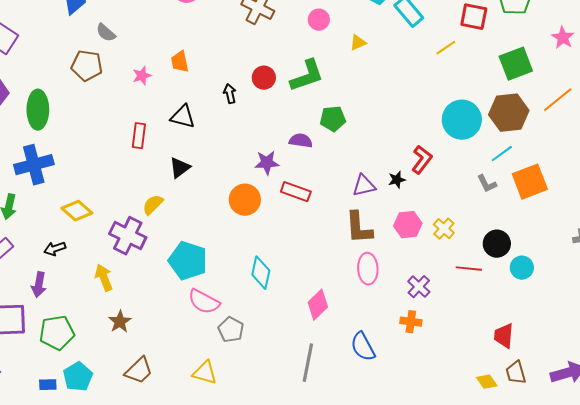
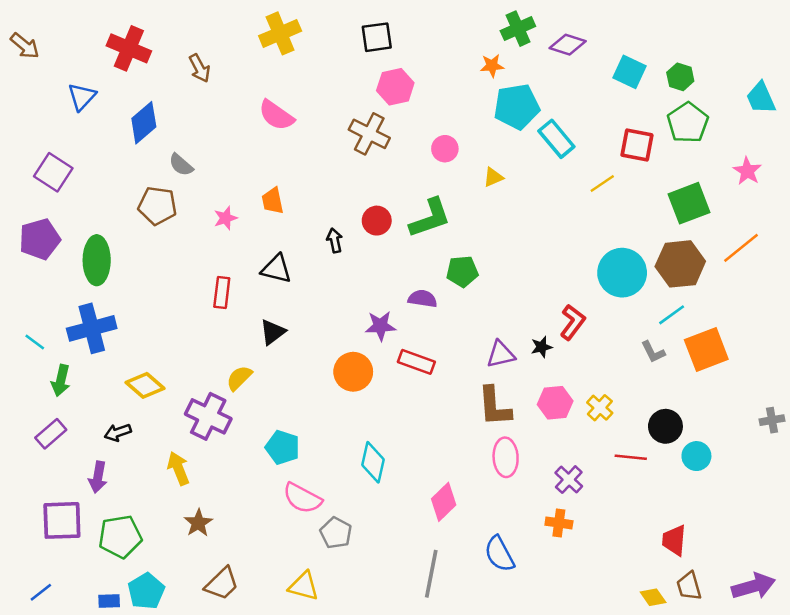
cyan pentagon: (188, 261) -> (283, 447), size x0.7

